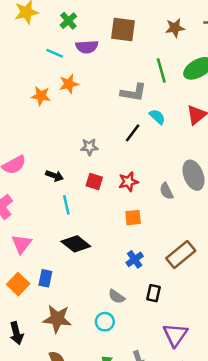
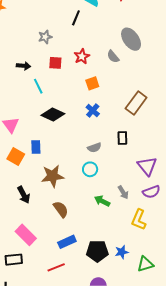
blue cross: (135, 259) -> (93, 111), moved
gray semicircle: (117, 297) -> (94, 148), turned -40

